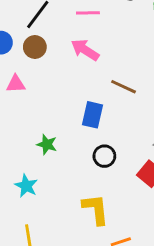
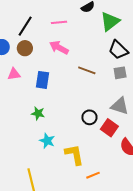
blue rectangle: (93, 115) -> (42, 80), moved
black circle: (104, 156) -> (89, 117), moved
cyan star: (26, 186) -> (47, 141), moved

